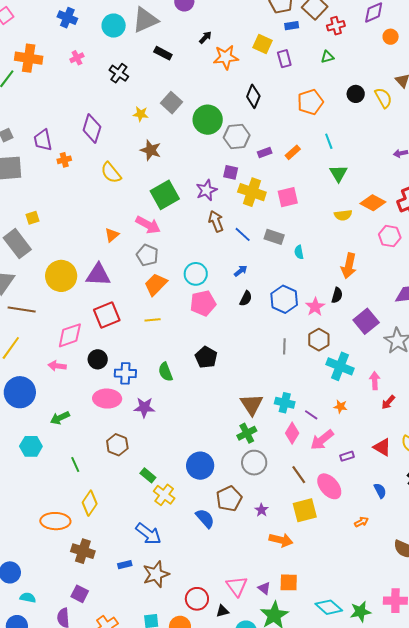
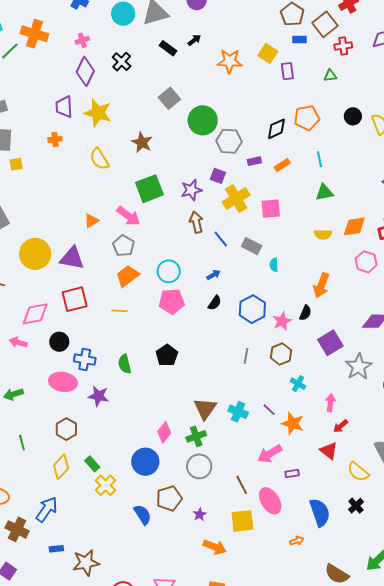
black arrow: (205, 37) -> (194, 40), moved
black diamond: (253, 96) -> (276, 129), moved, turned 35
yellow star: (141, 114) -> (98, 113), moved, size x1.8
purple diamond: (92, 129) -> (85, 71), moved
purple trapezoid: (43, 140) -> (64, 107), moved
green triangle: (338, 173) -> (324, 192), turned 42
yellow cross: (252, 192) -> (236, 199), turned 32
orange diamond: (373, 203) -> (354, 226), turned -45
yellow square: (32, 218) -> (16, 164), moved
cyan cross: (340, 366) -> (298, 384), size x0.6
orange star: (340, 407) -> (293, 424), size x1.6
purple line: (311, 415) -> (269, 410), moved
pink diamond: (292, 433) -> (164, 432), moved
red triangle: (382, 447) -> (329, 451), moved
blue semicircle: (380, 491) -> (320, 512), size x1.8
yellow diamond: (90, 503) -> (61, 467), moved
blue arrow: (148, 534) -> (47, 509), moved, turned -100

